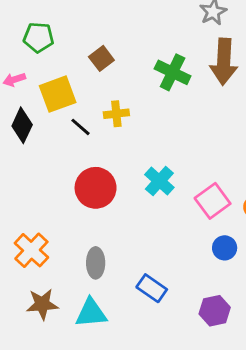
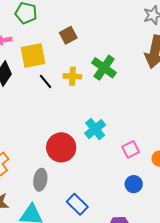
green cross: (173, 72) -> (104, 68), moved
red circle: (96, 188) -> (61, 147), moved
pink square: (213, 201) -> (131, 149), size x0.7

